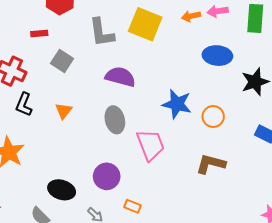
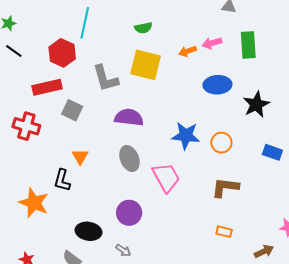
red rectangle: (39, 34) -> (47, 87), size x1.8
black L-shape: (24, 104) -> (62, 180), moved
orange rectangle: (133, 206) -> (224, 232), moved

